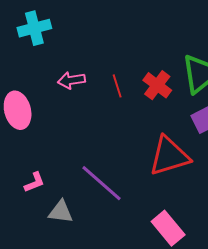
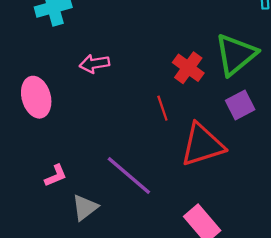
red line: (117, 86) -> (162, 108), moved
gray triangle: (61, 212) -> (85, 207), turned -44

